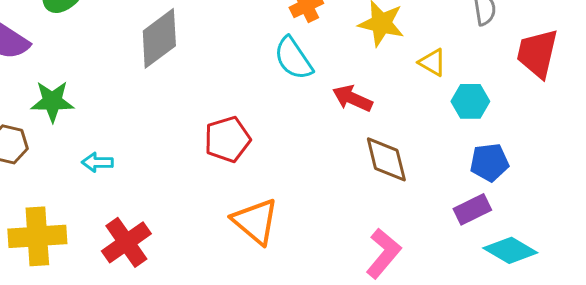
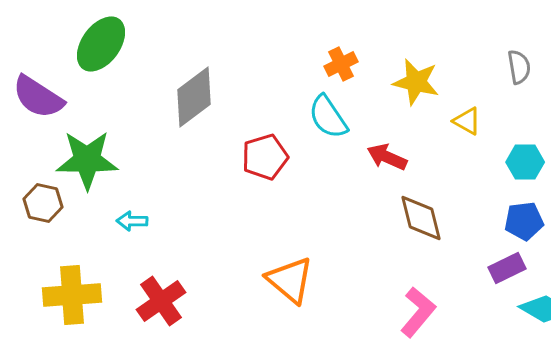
green star: (52, 101) -> (87, 160), size x1.4
cyan hexagon: (470, 101) -> (525, 162), moved
red pentagon: (227, 139) -> (265, 157), moved

